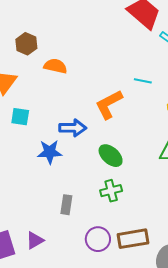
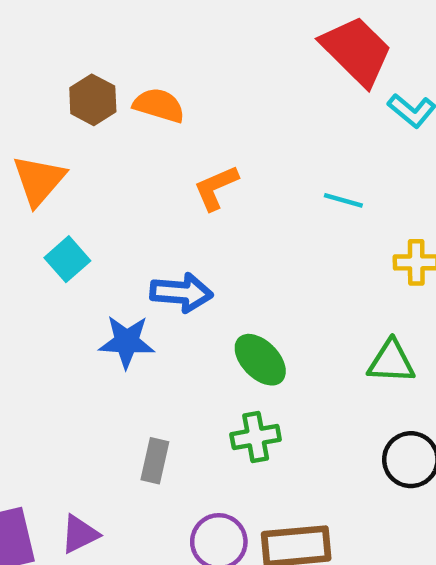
orange semicircle: (55, 66) -> (159, 105), moved
orange L-shape: (109, 104) -> (216, 188), moved, size x0.7
cyan square: (20, 117) -> (67, 259), turned 36

